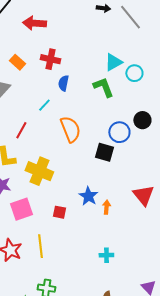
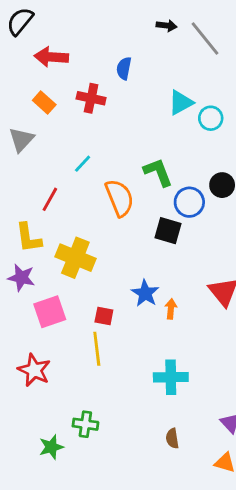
red arrow: (34, 23) -> (51, 57), moved
blue semicircle: (63, 83) -> (124, 68), moved
green L-shape: (103, 87) -> (158, 172), moved
yellow line: (40, 246) -> (97, 349), moved
cyan cross: (106, 255) -> (171, 377), size x1.6

